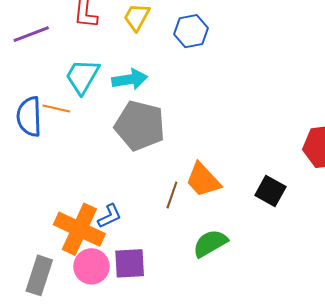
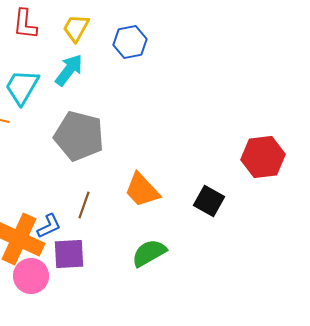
cyan arrow: (130, 79) -> (69, 70), moved, turned -44
brown line: (172, 195) -> (84, 205), moved
purple square: (130, 263) -> (69, 254), moved

